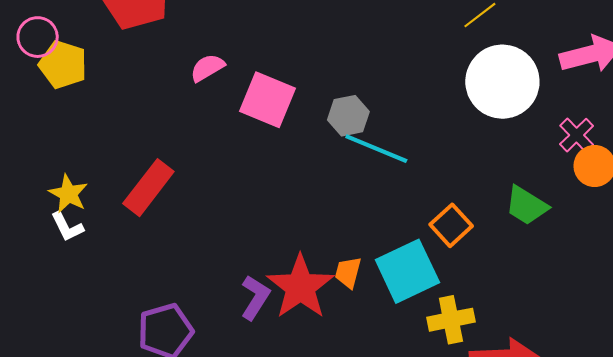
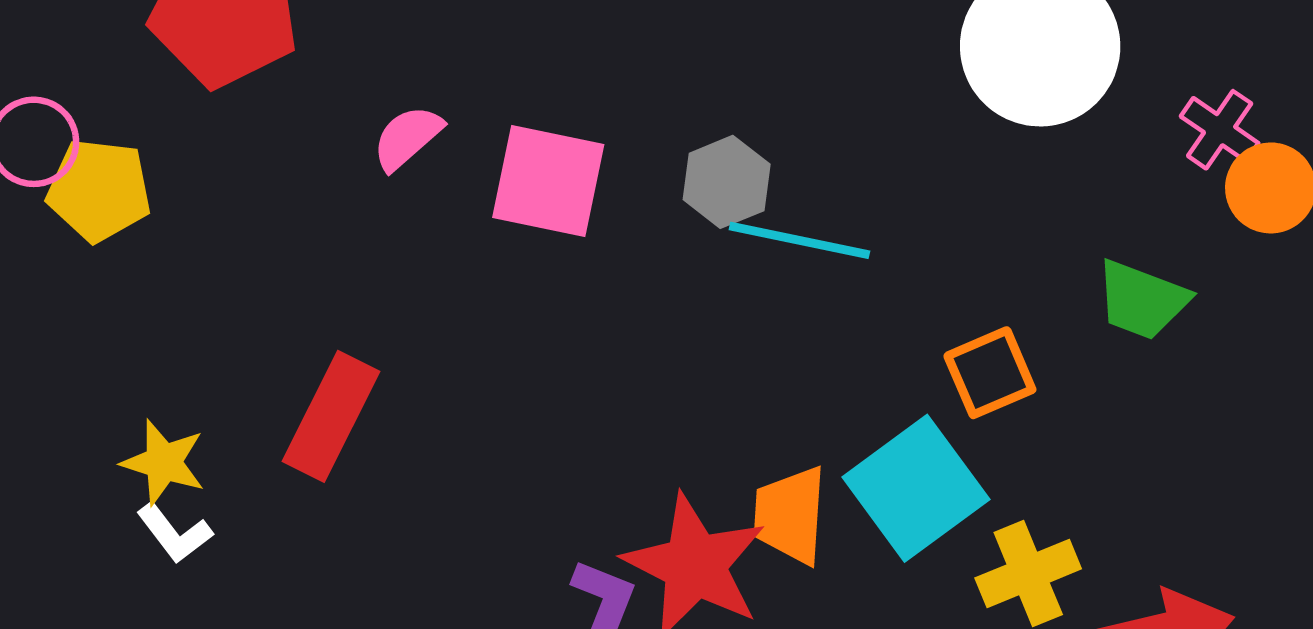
orange square: (451, 225) -> (990, 373), turned 30
orange trapezoid: (348, 272) -> (790, 515), size x1.4

